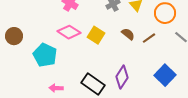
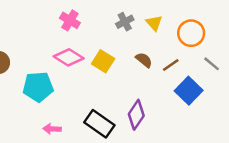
cyan pentagon: (45, 55) -> (38, 87), turned -30
blue square: (165, 75) -> (189, 91), moved

